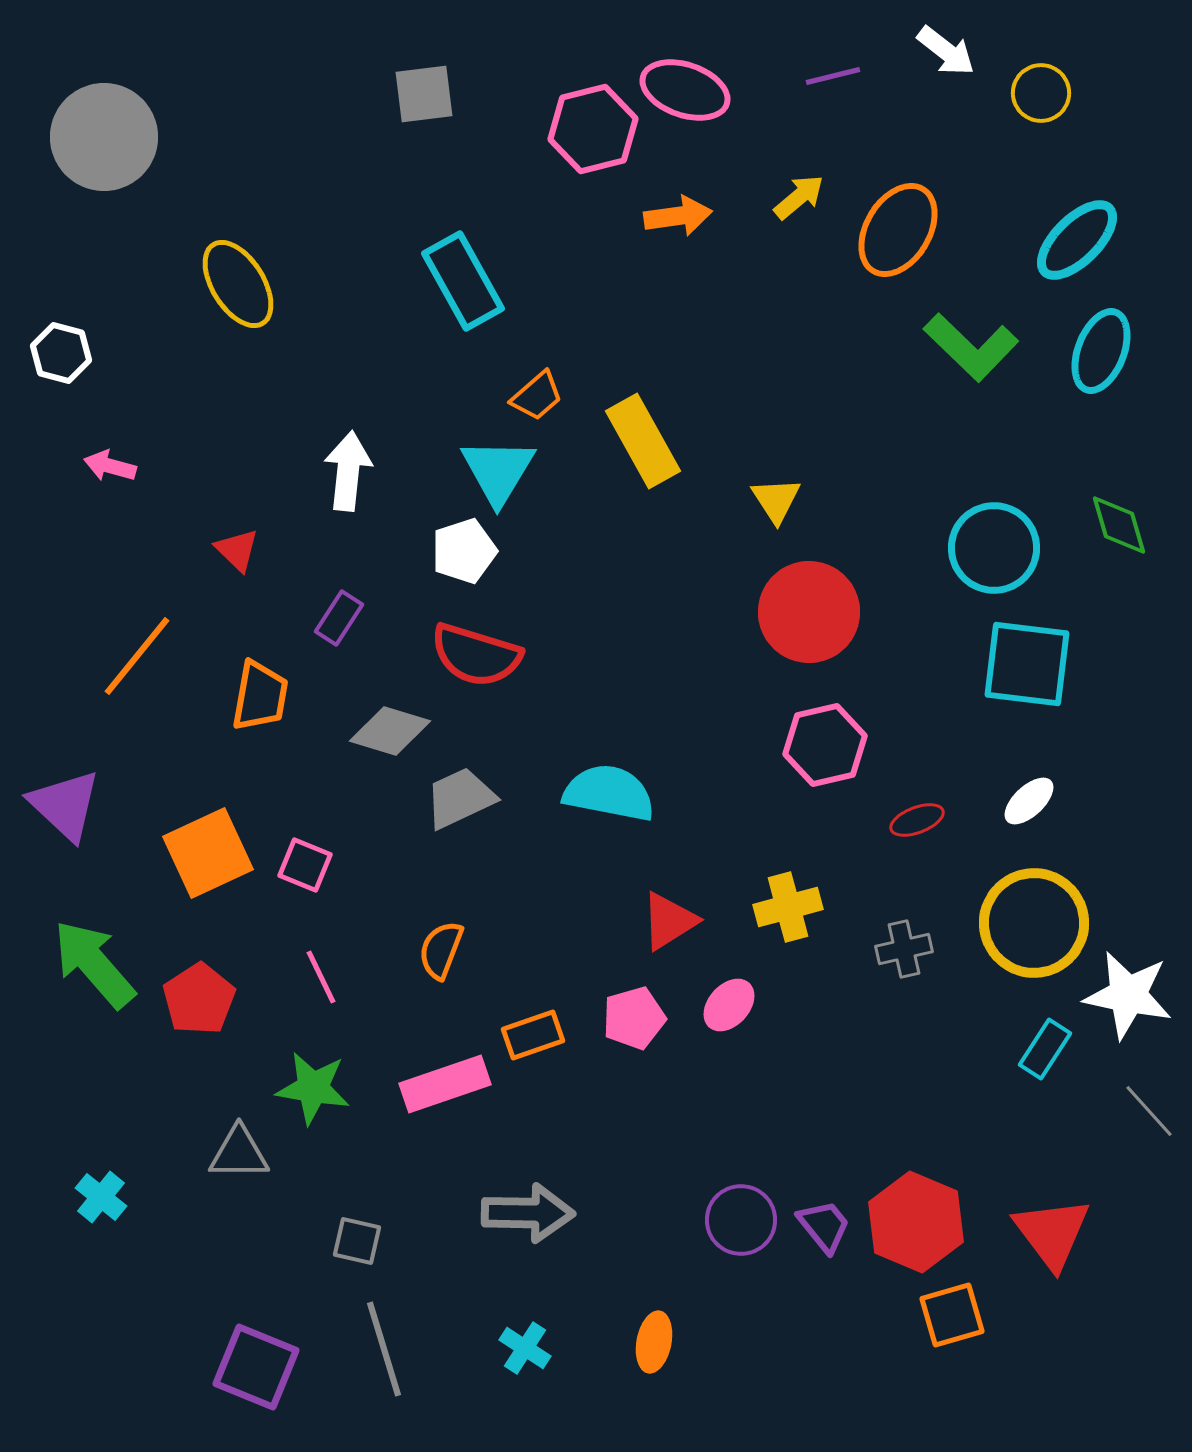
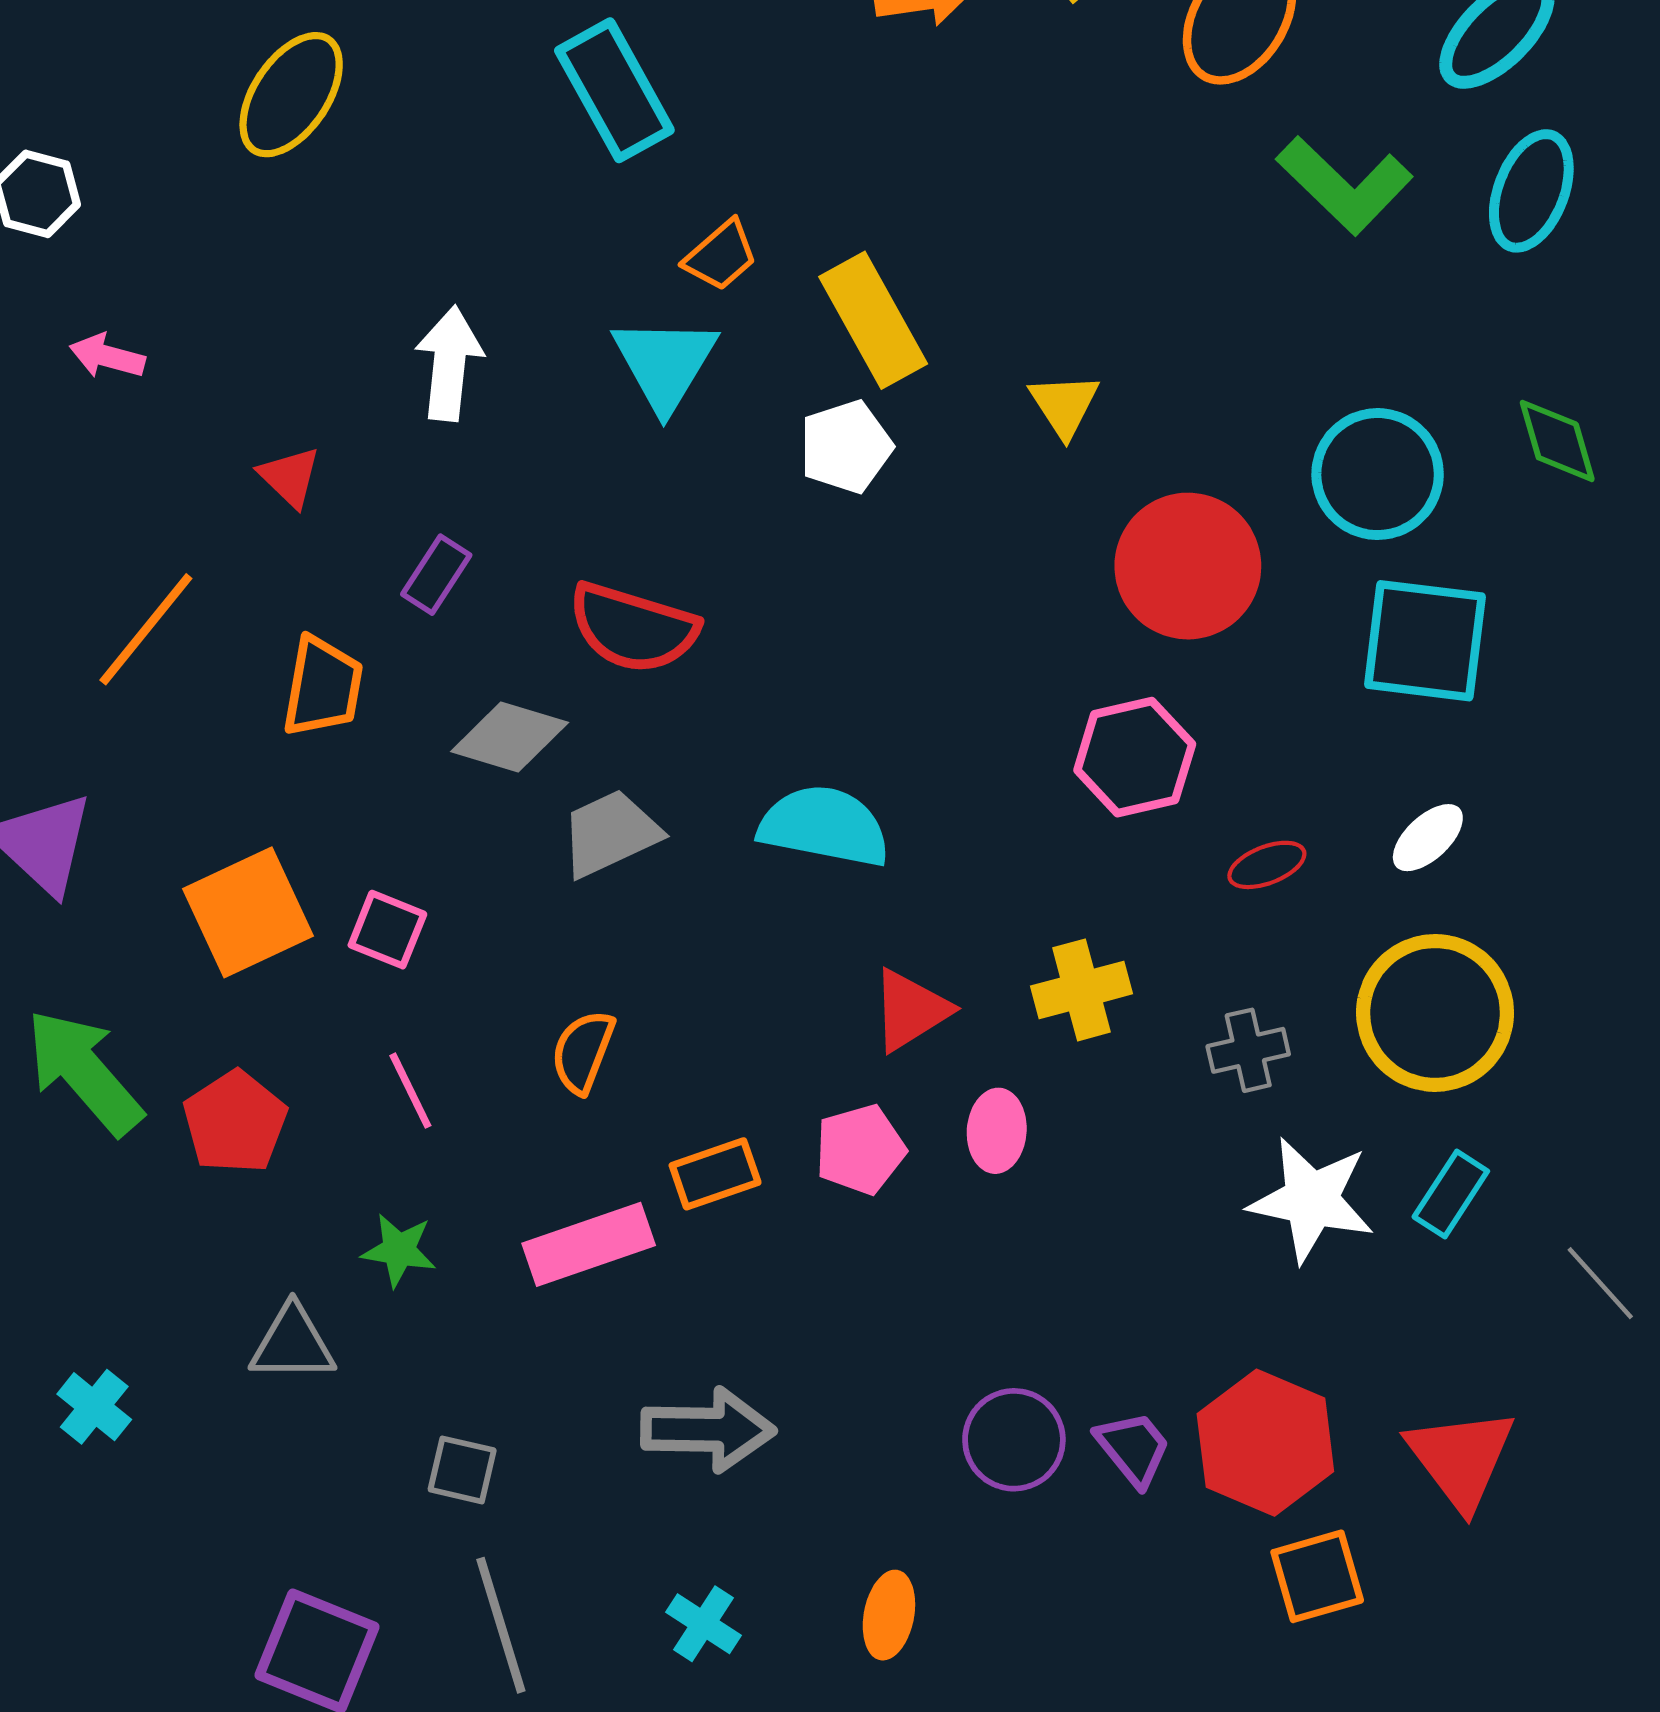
yellow ellipse: (238, 284) -> (291, 95), turned 66
white pentagon: (464, 551) -> (846, 447), moved
red circle: (809, 612) -> (1188, 566), moved
white star: (1128, 995) -> (1311, 1200), moved
pink ellipse: (729, 1005) -> (997, 1131), turned -38
green star: (313, 1088) -> (399, 1250), size x0.7

